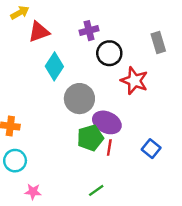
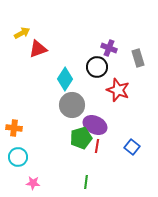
purple cross: (89, 31) -> (109, 48), moved, turned 35
cyan diamond: (54, 66) -> (65, 79), moved
green line: (96, 190) -> (86, 182), turned -48

